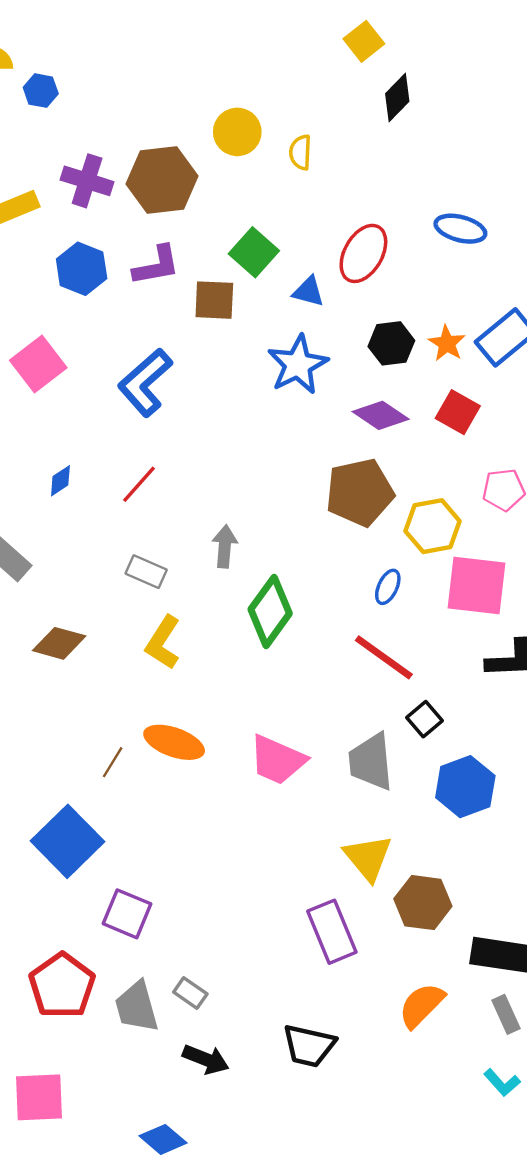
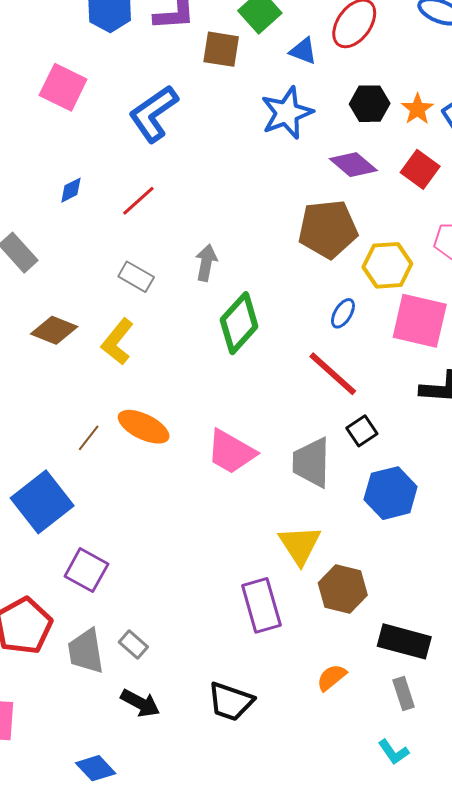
pink square: (38, 364) -> (63, 87), turned -33
yellow L-shape: (163, 642) -> (117, 342), moved
orange semicircle: (421, 1005) -> (332, 677), size x0.7

